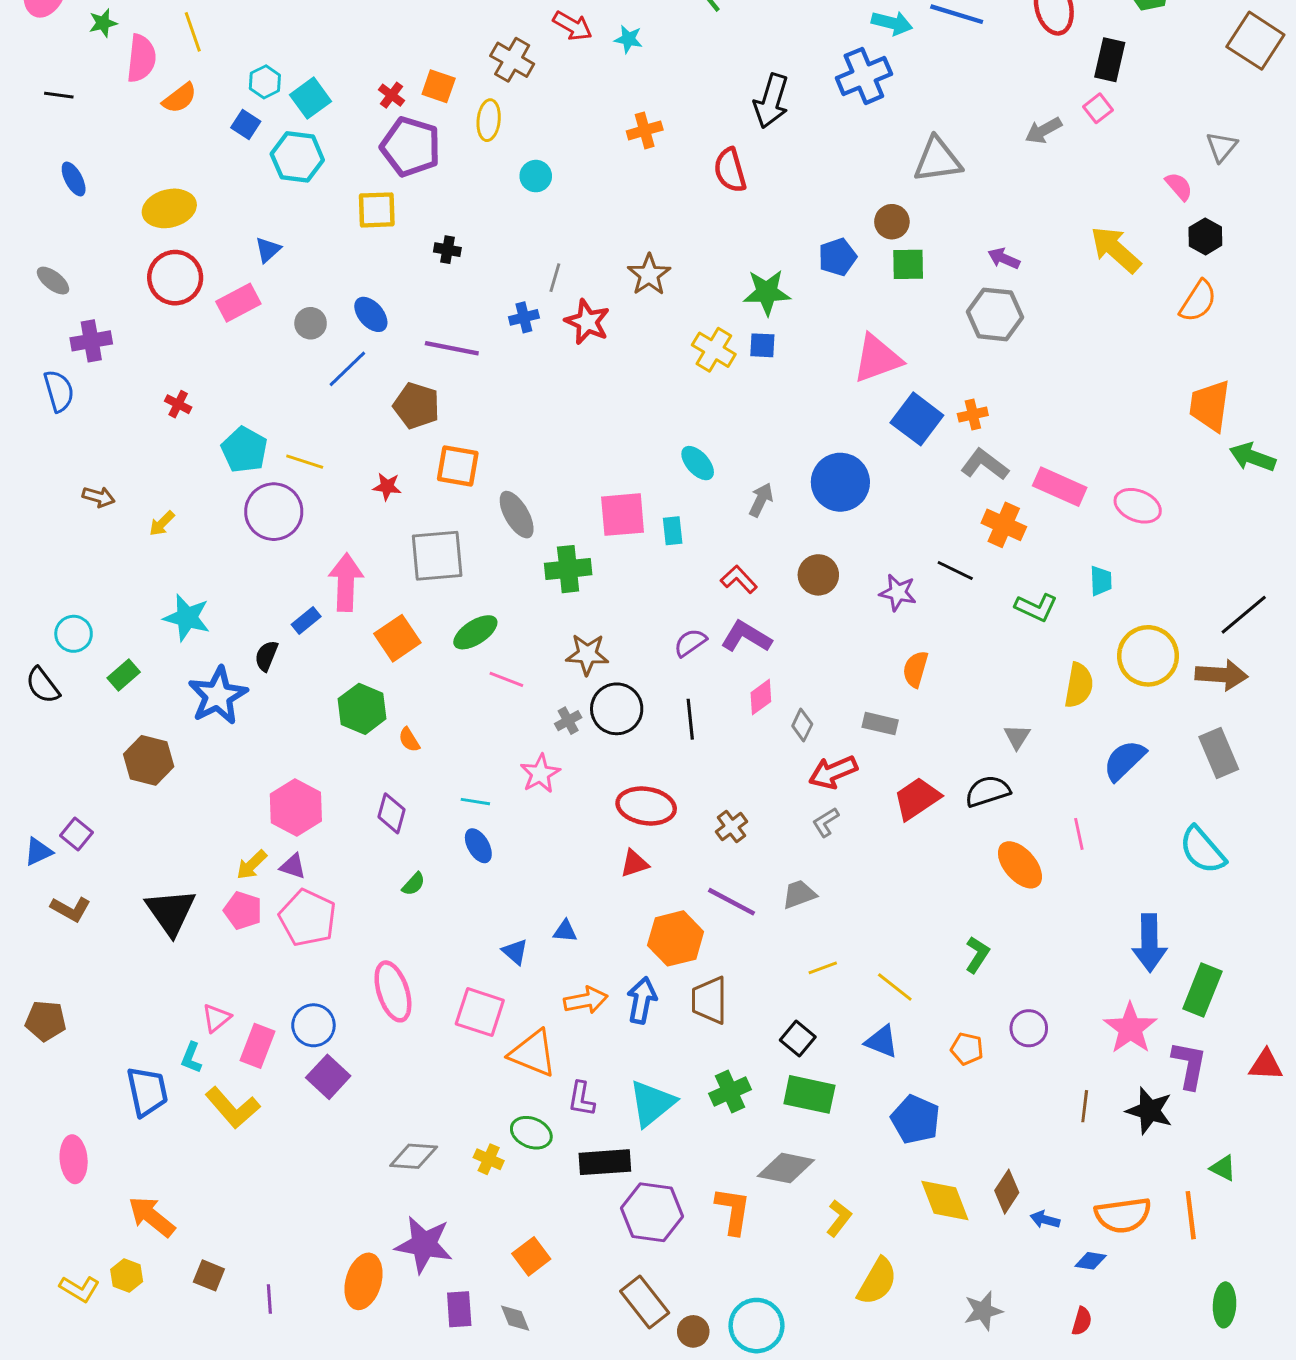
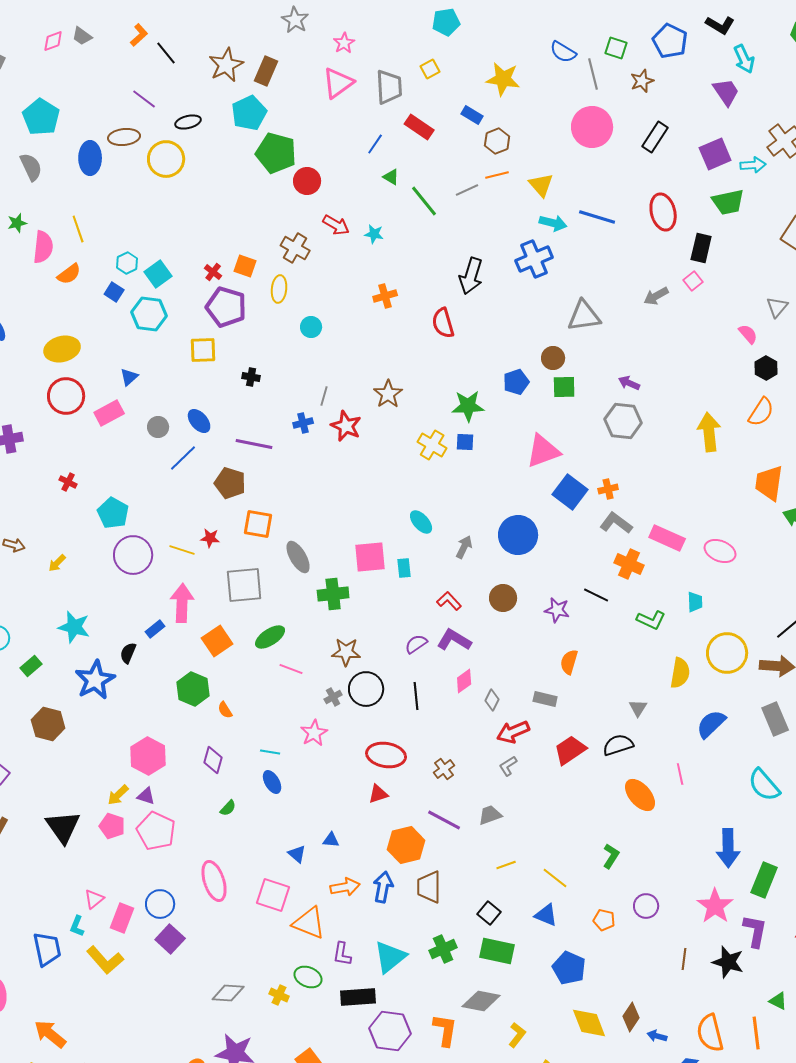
yellow arrow: (1116, 250) -> (709, 432), moved, turned 42
yellow line: (305, 462) -> (182, 550), moved
orange semicircle: (1123, 1215) -> (710, 1033), turned 84

